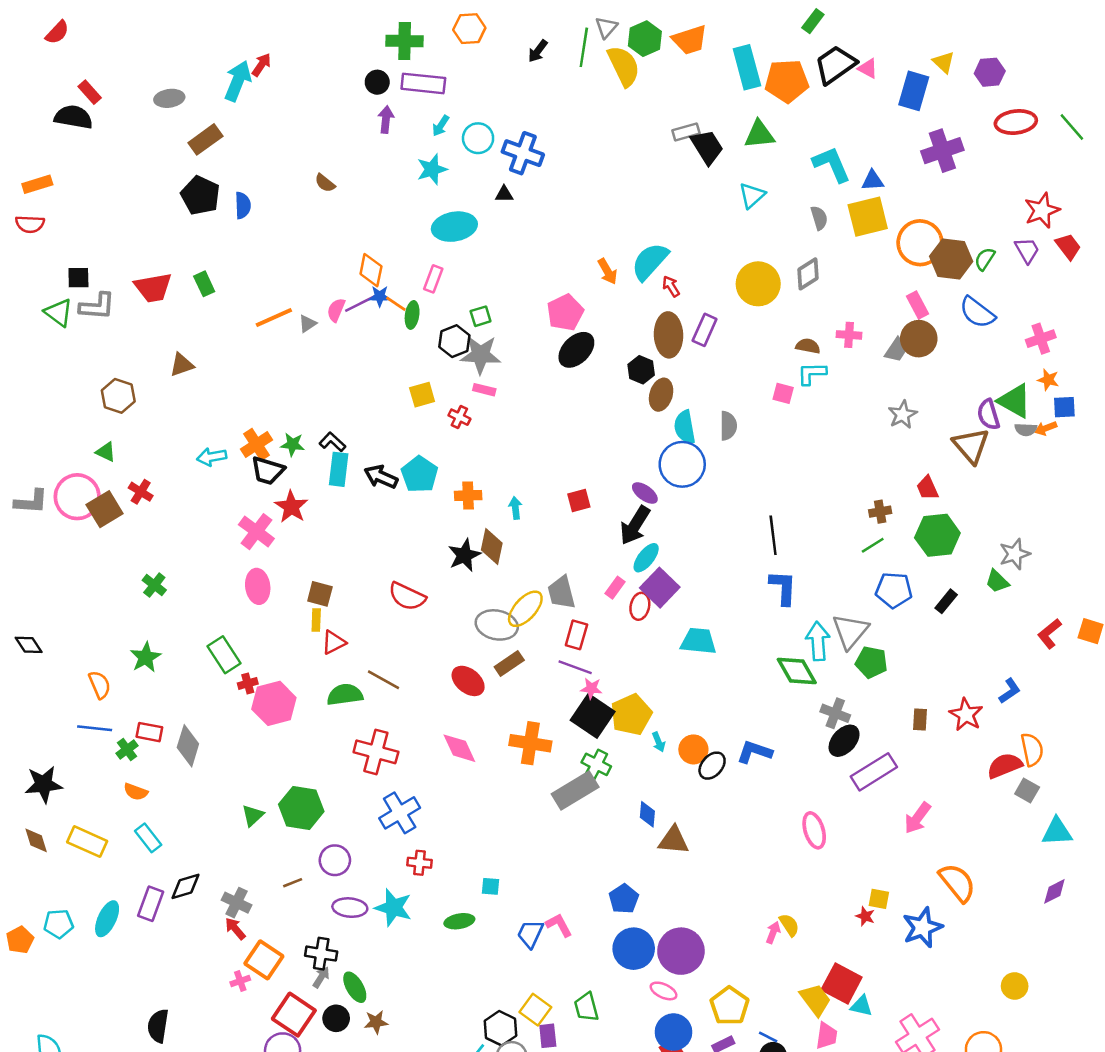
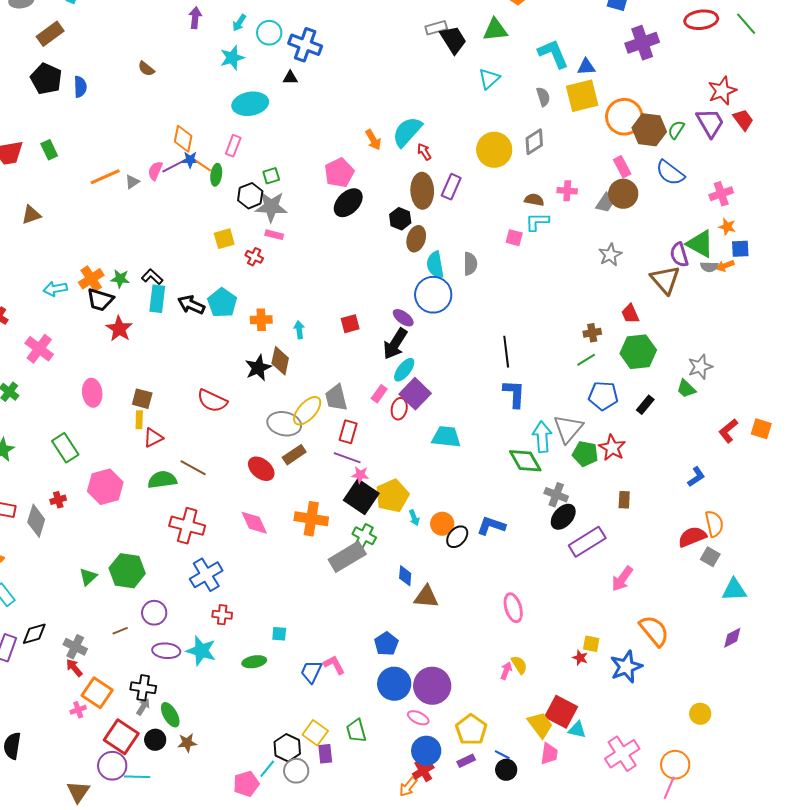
purple trapezoid: (1027, 250) -> (710, 123), size x1.4
pink cross: (256, 532) -> (39, 349), moved
red cross: (248, 683) -> (58, 500), moved
red star: (966, 715) -> (612, 448), moved
pink ellipse: (814, 830) -> (513, 608), moved

